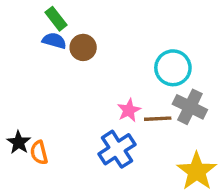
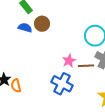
blue semicircle: (54, 41) -> (25, 28), moved
blue cross: (117, 149) -> (62, 84), turned -30

